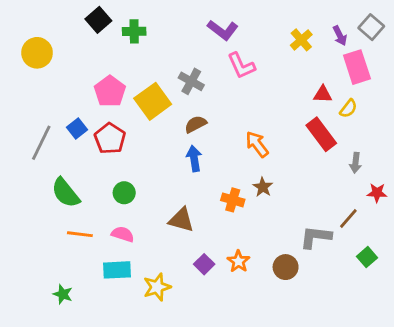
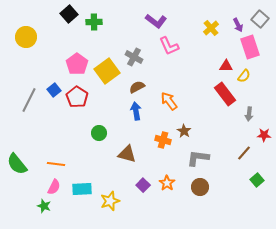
orange arrow: (257, 144) -> (169, 101), moved
green semicircle: (66, 193) -> (17, 164), moved
green circle: (124, 193) -> (99, 133), moved
pink semicircle: (123, 234) -> (54, 187), moved, turned 98
gray L-shape: (316, 237) -> (198, 158), moved

